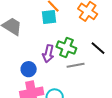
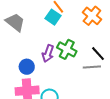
cyan square: (49, 17) -> (53, 17), turned 35
gray line: (76, 65) -> (92, 67), moved

